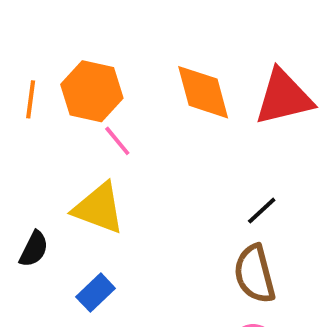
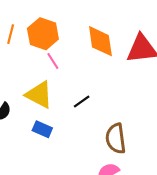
black line: (262, 211) -> (82, 101), moved
blue rectangle: (96, 293) -> (42, 129), moved, turned 60

